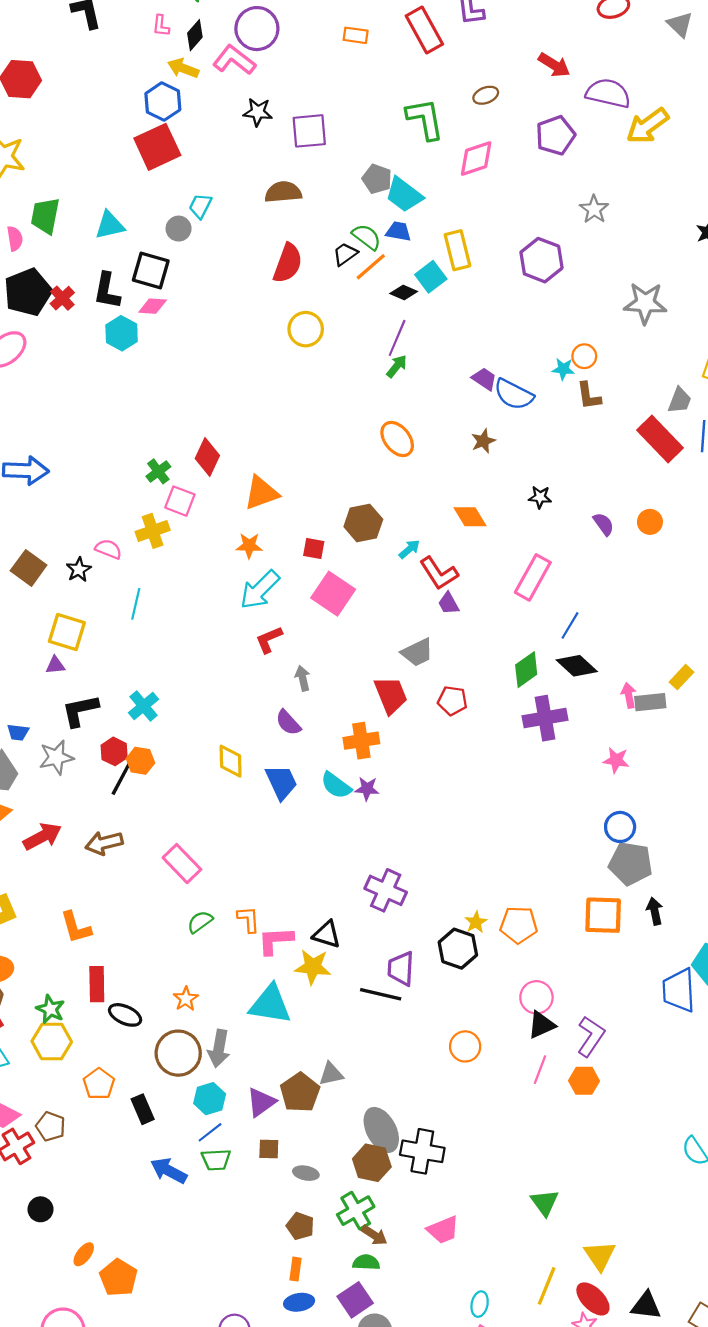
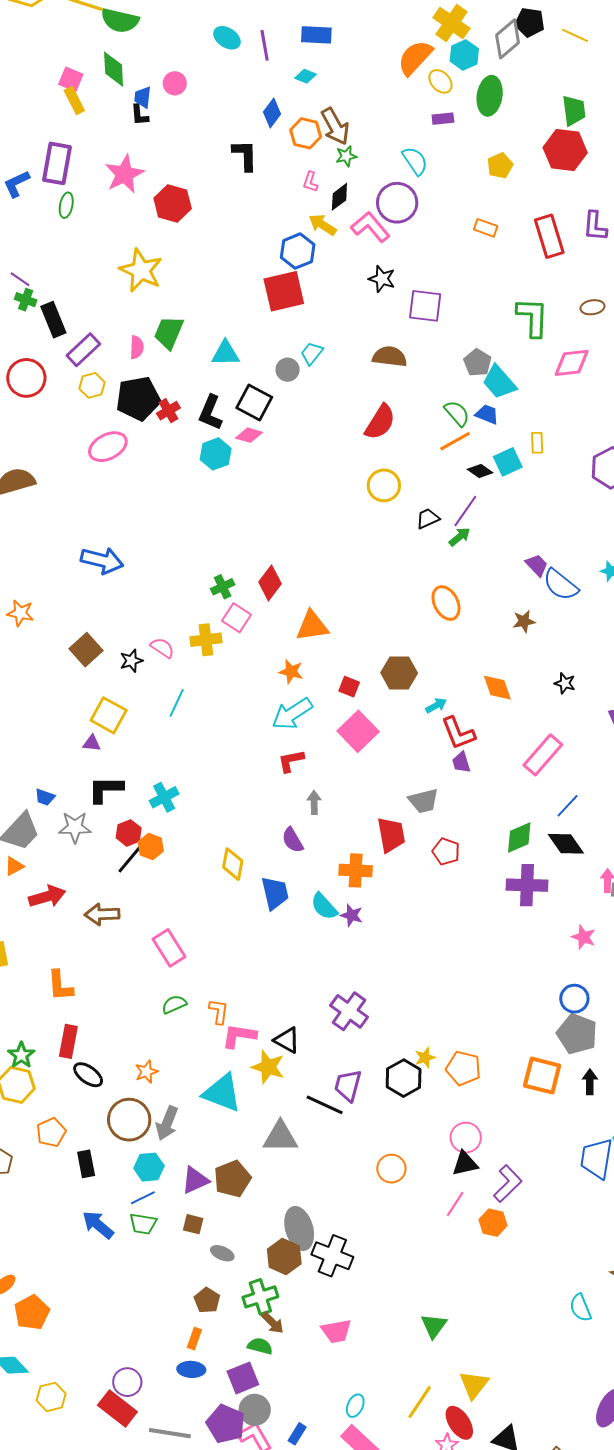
yellow rectangle: (458, 250) -> (537, 443), size x0.6
black trapezoid: (345, 254) -> (428, 519), moved
gray triangle: (331, 1074) -> (280, 1137), moved, size x1.5

